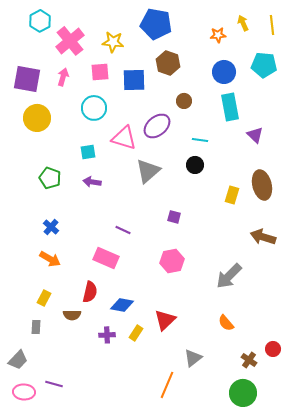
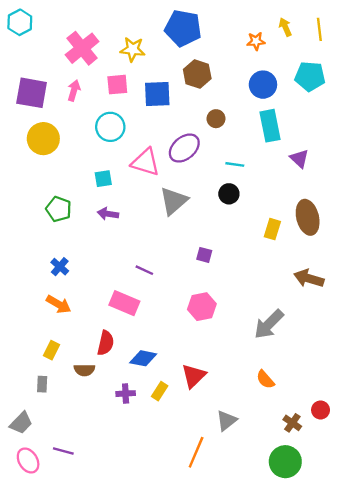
cyan hexagon: (40, 21) -> (20, 22), moved
pink ellipse: (24, 392) -> (28, 460), turned 55

